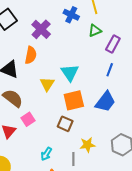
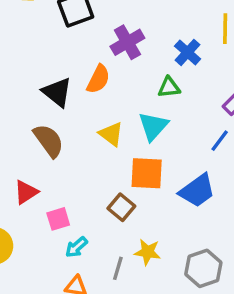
blue cross: (71, 15) -> (188, 52), moved
green triangle: (95, 30) -> (169, 87), moved
yellow triangle: (47, 84) -> (111, 134), turned -42
pink square: (28, 119) -> (58, 219), moved

